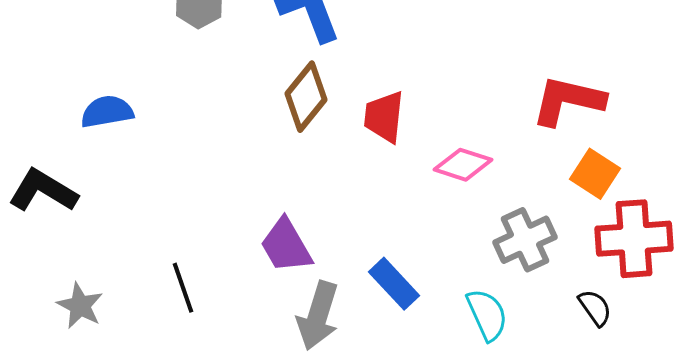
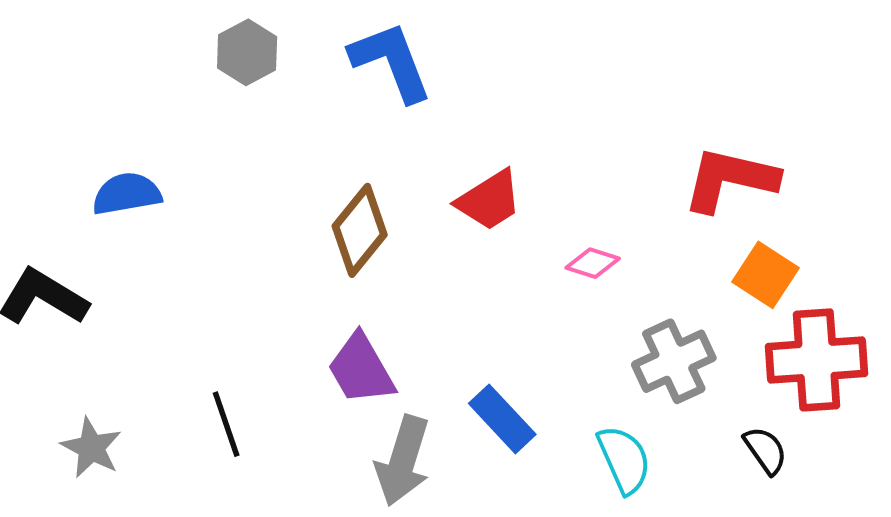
brown diamond: (306, 97) -> (360, 230), moved
red trapezoid: (384, 117) -> (489, 200), turned -128
pink diamond: (463, 165) -> (593, 263), size x0.7

